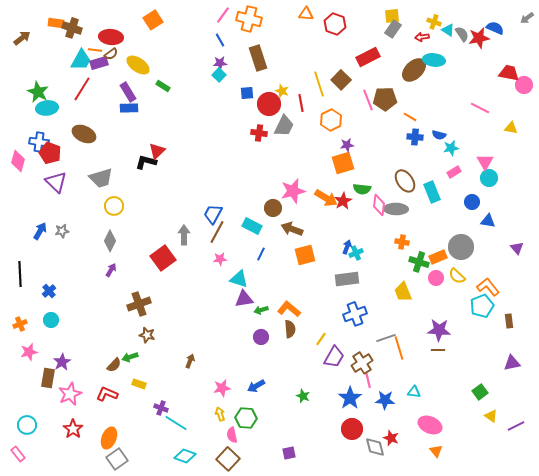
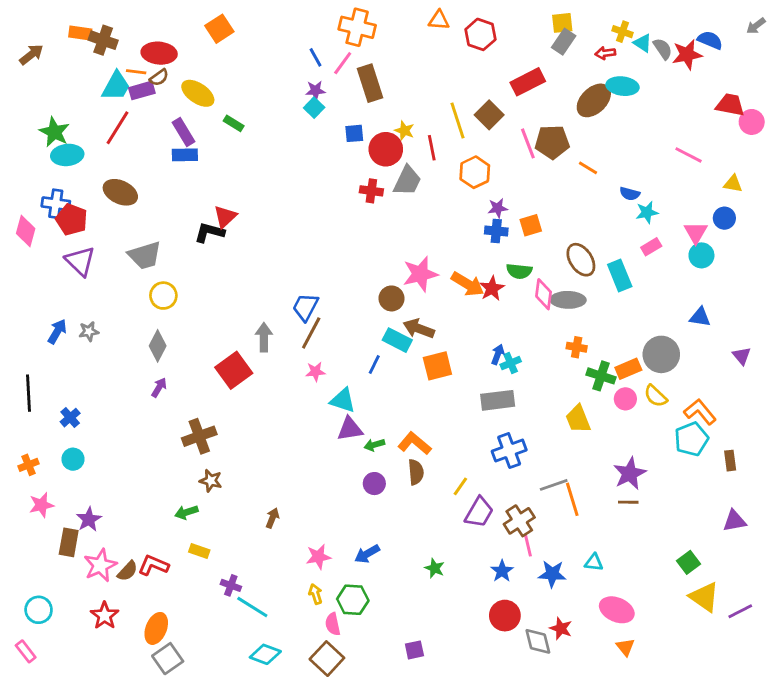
pink line: (223, 15) -> (343, 63), moved
blue cross: (415, 137) -> (496, 231), moved
orange square: (343, 163) -> (531, 225), moved, size x0.7
blue circle: (472, 202) -> (724, 218), moved
cyan rectangle: (252, 226) -> (397, 340), moved
purple star: (439, 330) -> (630, 473), turned -30
brown semicircle: (114, 365) -> (128, 571), moved
blue star: (350, 398) -> (502, 571), size x0.7
yellow triangle: (491, 416) -> (704, 597), size x1.6

